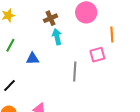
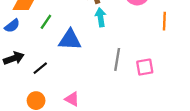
pink square: (97, 55) -> (145, 67), moved
blue triangle: (33, 59) -> (70, 40), size x1.5

